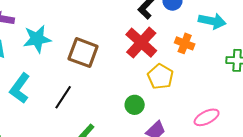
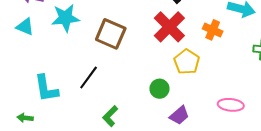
cyan L-shape: (20, 88) -> (46, 88), moved, turned -48
pink ellipse: (207, 117) -> (231, 105), turned 30

